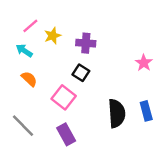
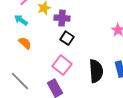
purple cross: (86, 43) -> (62, 18), moved
pink square: (64, 97) -> (62, 65), moved

